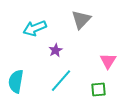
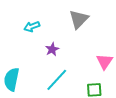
cyan arrow: (35, 28) -> (32, 27), size x0.7

